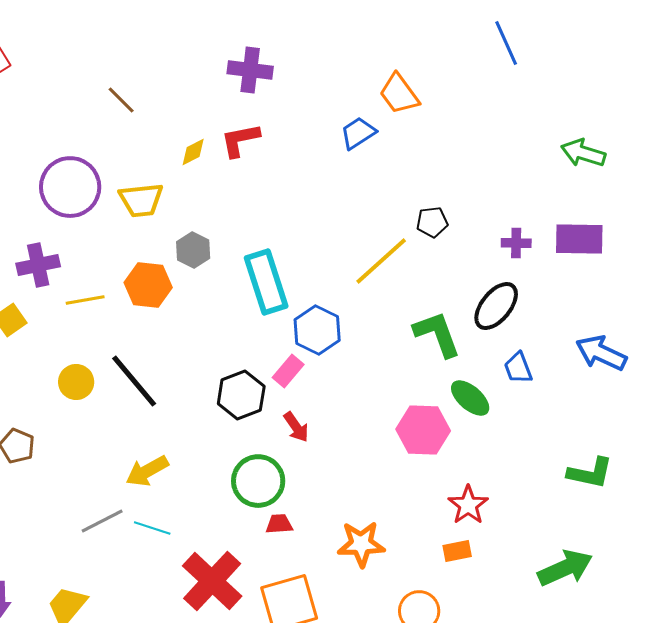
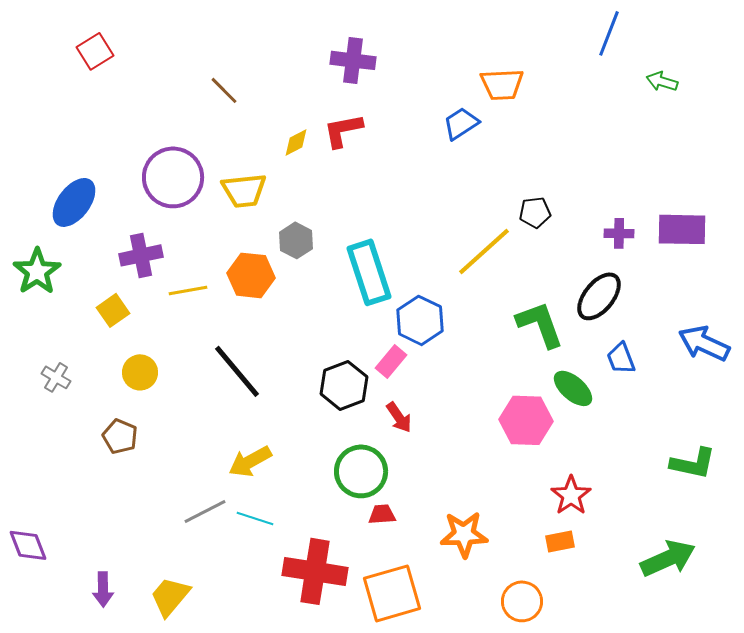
blue line: (506, 43) -> (609, 33), turned 45
orange trapezoid: (399, 94) -> (502, 84), turned -57
green arrow: (583, 153) -> (662, 81), moved, size x0.7
yellow circle: (76, 382) -> (140, 372), moved
red cross: (212, 581) -> (315, 571), turned -34

